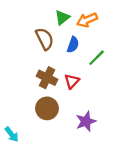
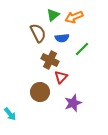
blue semicircle: (73, 45) -> (62, 38), turned 64
brown cross: (47, 78) -> (50, 60), moved
red triangle: (72, 81) -> (61, 77), moved

